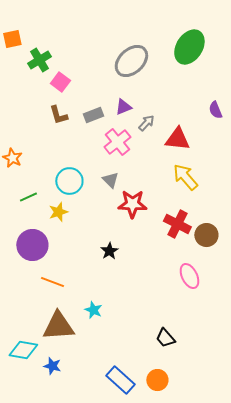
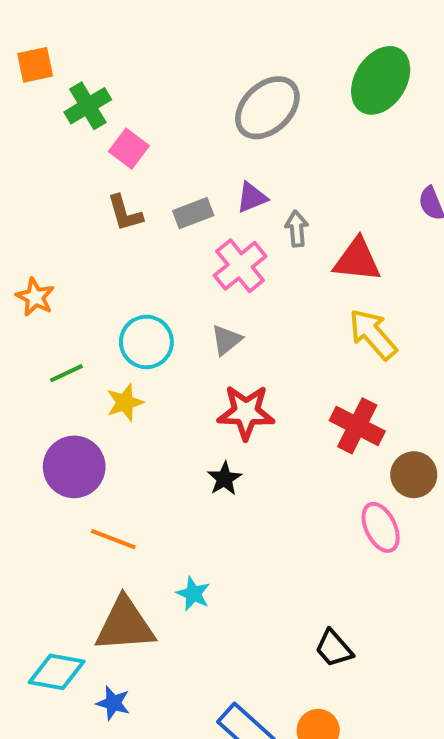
gray arrow: (146, 123) -> (297, 229), turned -48
gray triangle: (110, 180) -> (226, 340), turned 36
red star: (132, 204) -> (246, 412), moved
brown circle: (206, 235) -> (414, 475), moved

